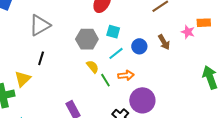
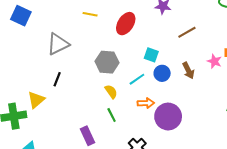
cyan square: (113, 32) -> (151, 55), moved
green line: (105, 80) -> (112, 115), moved
purple circle: (142, 100) -> (168, 117), moved

